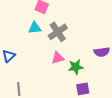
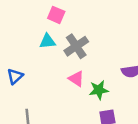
pink triangle: (58, 58) -> (76, 79), turned 48

